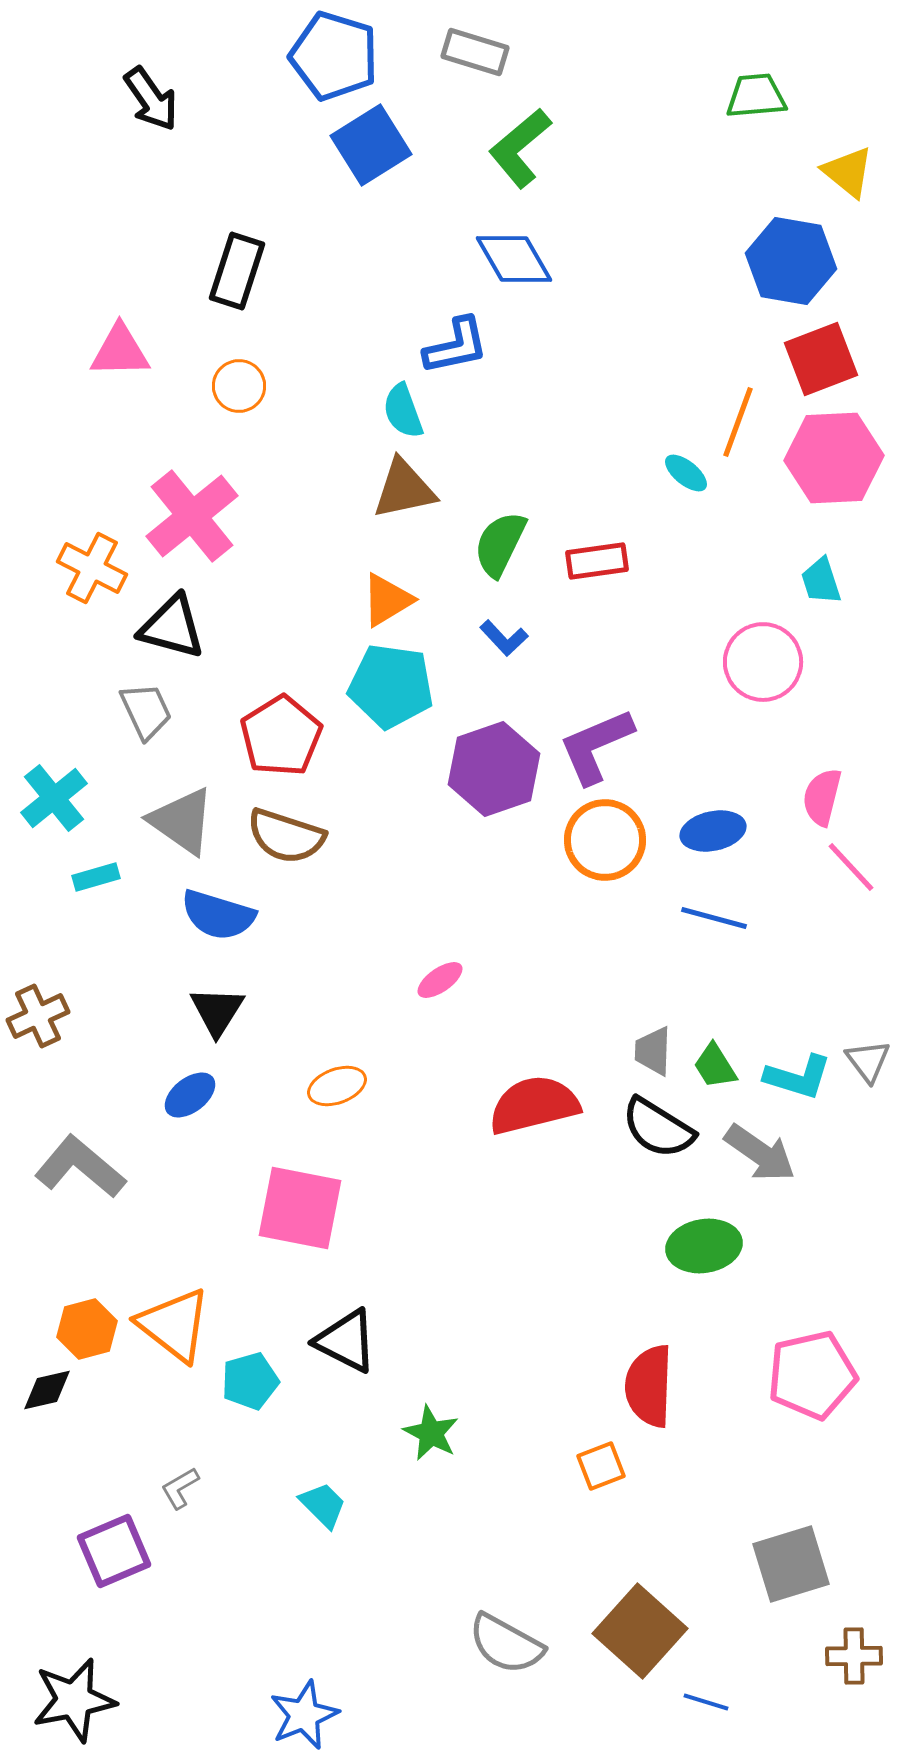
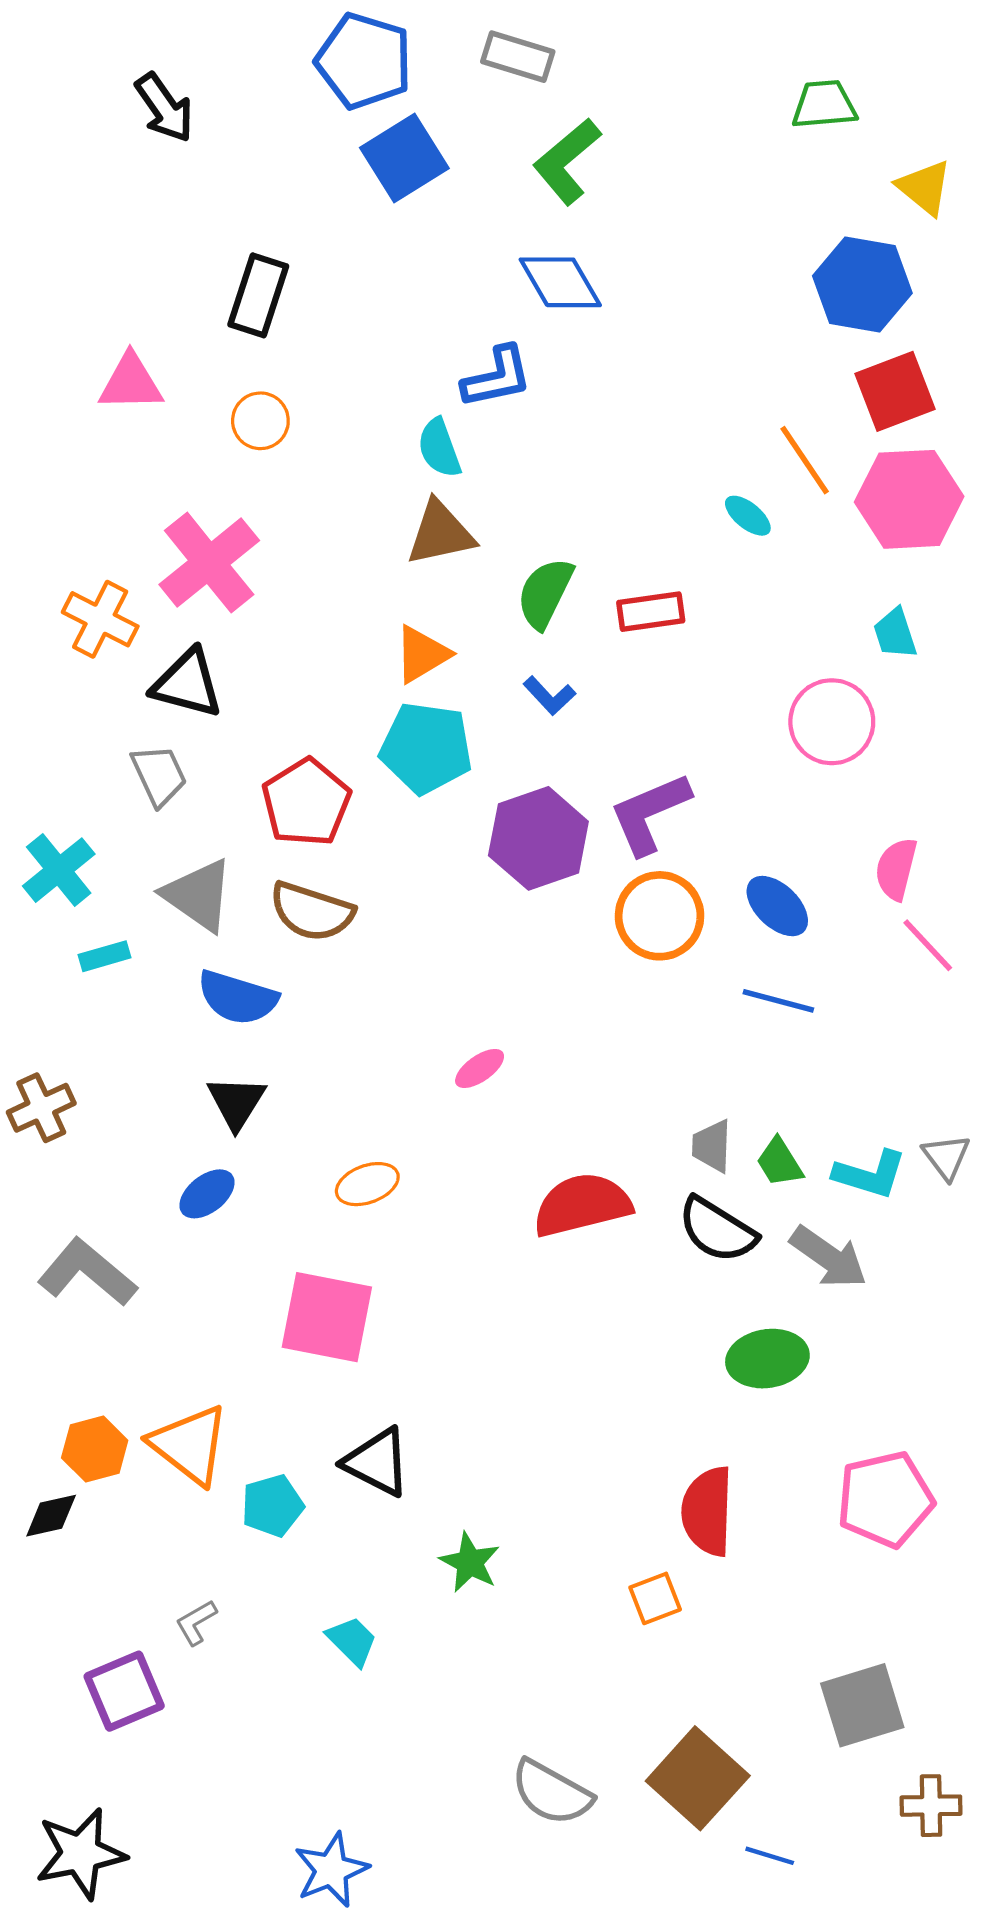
orange line: (738, 422) -> (805, 460), turned -54
blue ellipse: (713, 831) -> (777, 906), turned 56

